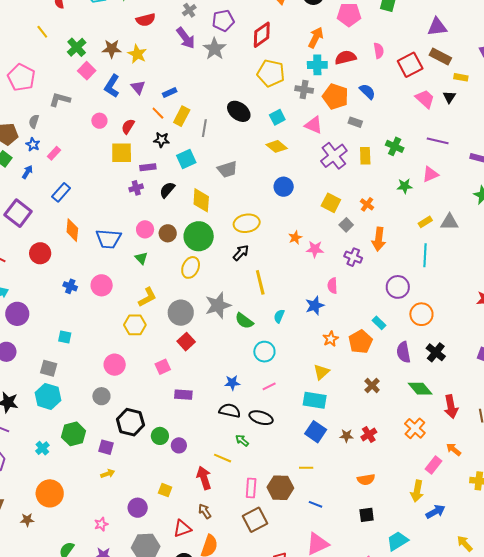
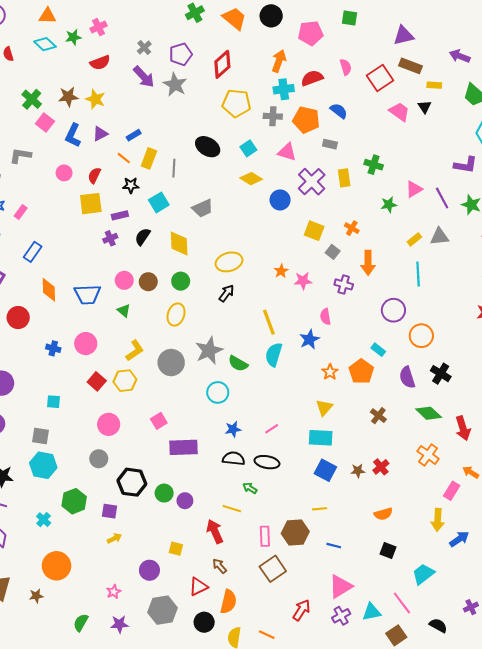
purple triangle: (138, 87) -> (100, 134), turned 49
purple line: (438, 141) -> (442, 198), moved, turned 55
blue circle: (284, 187) -> (280, 200), moved
green circle: (199, 236) -> (181, 281), size x0.6
yellow line: (260, 282) -> (269, 322), moved
cyan semicircle: (279, 316) -> (274, 355), size x1.6
red square: (186, 342) -> (97, 381), moved
cyan circle: (264, 352) -> (218, 392), moved
purple rectangle: (183, 395) -> (184, 447), size x1.5
black square: (367, 515) -> (388, 551), turned 35

